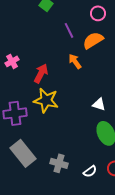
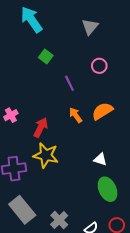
orange semicircle: (93, 40) -> (102, 111), moved
gray cross: (59, 163) -> (59, 220), turned 30

